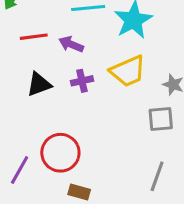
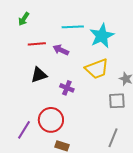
purple cross: (82, 81) -> (67, 88), moved, turned 32

